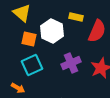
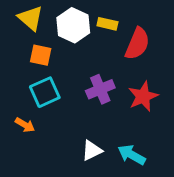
white hexagon: (52, 31) -> (73, 25), moved

